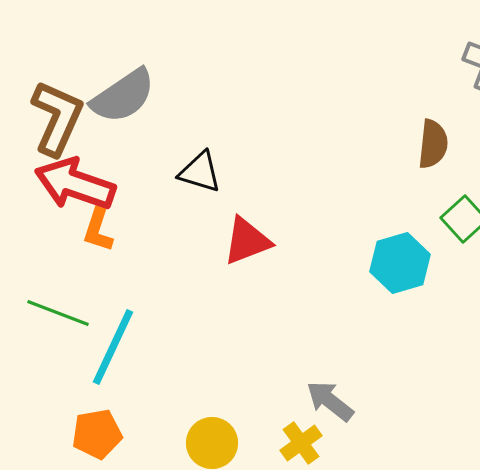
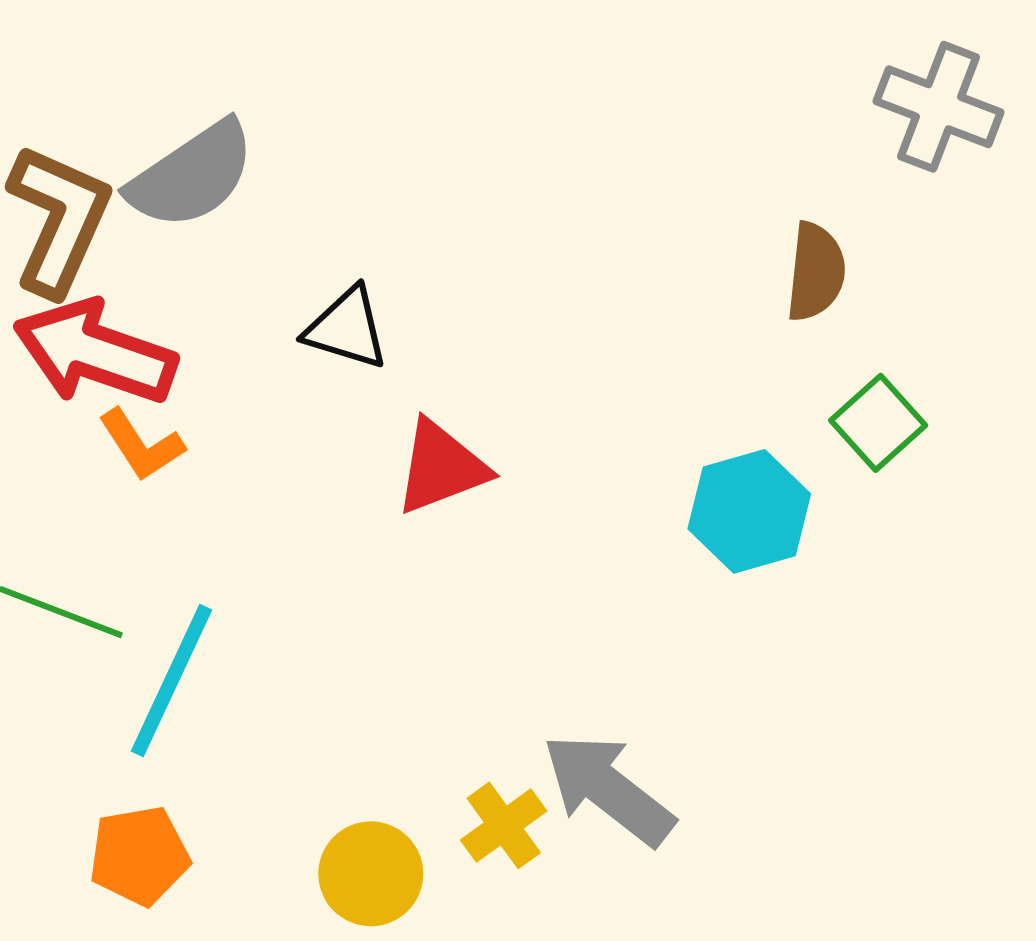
orange L-shape: (98, 230) -> (141, 445), turned -51
gray arrow: (330, 401) -> (608, 789), size x1.4
yellow cross: (301, 443) -> (504, 825), moved

